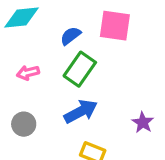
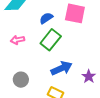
blue arrow: (81, 111) -> (61, 68), moved
gray circle: (24, 124) -> (21, 80), moved

